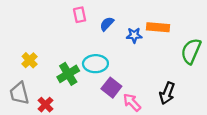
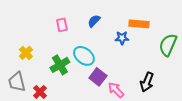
pink rectangle: (80, 15) -> (62, 25), moved
blue star: (134, 35) -> (122, 38), moved
cyan ellipse: (95, 64) -> (84, 56), turned 40

